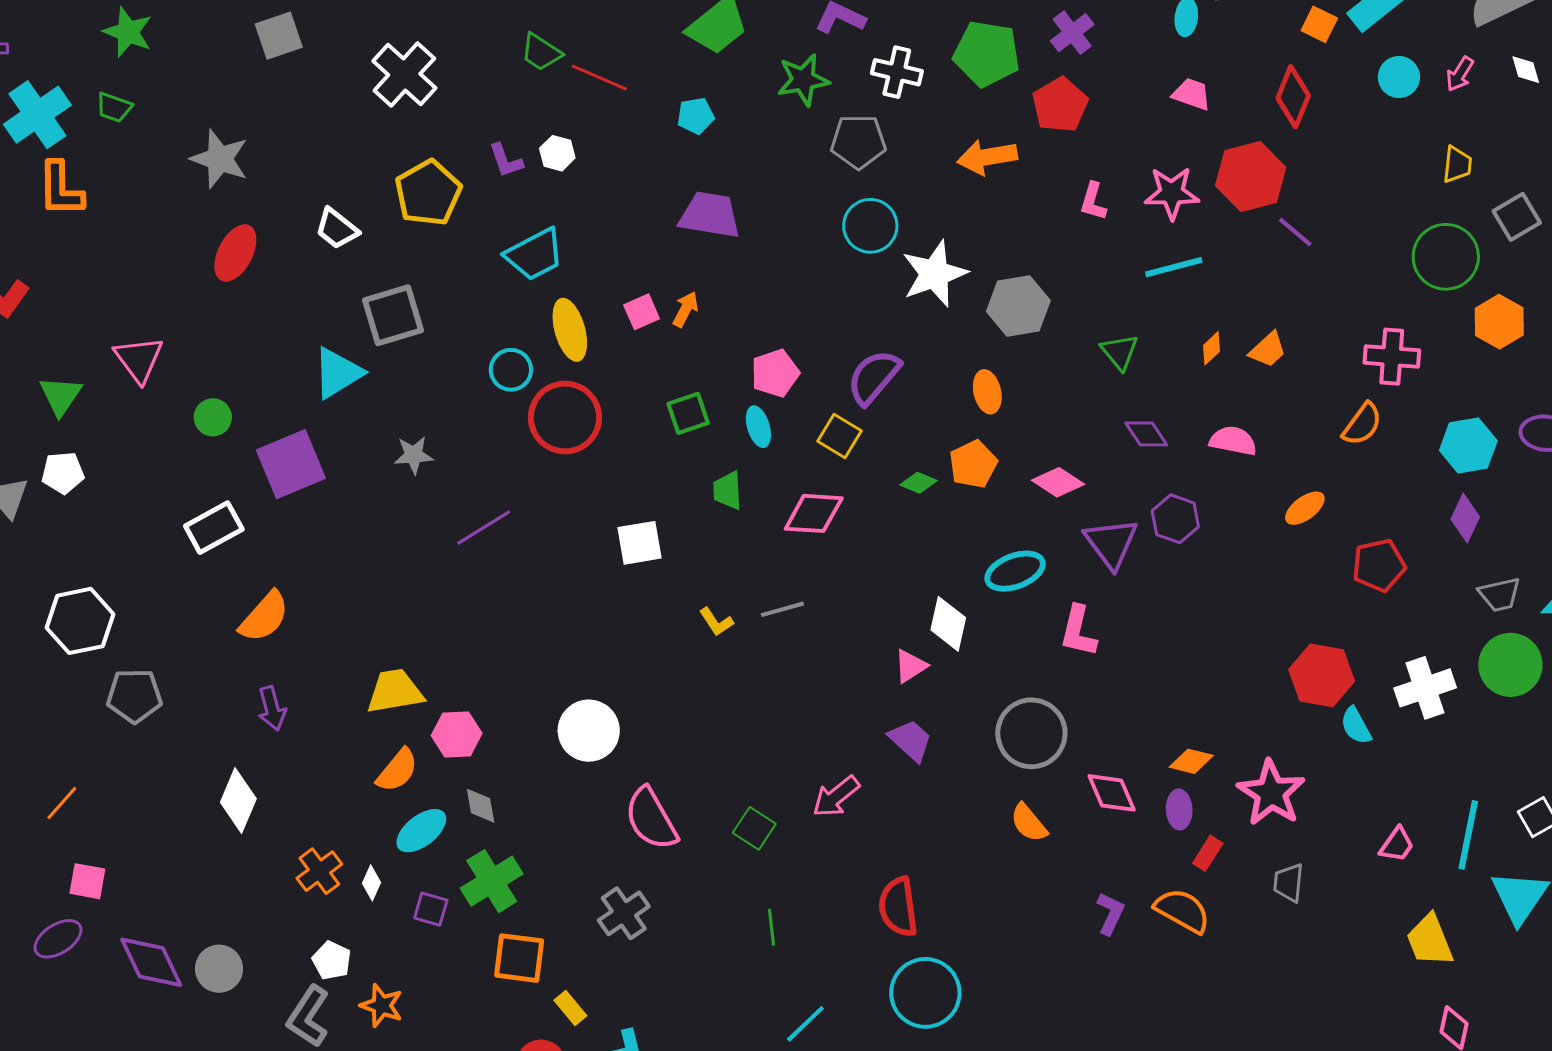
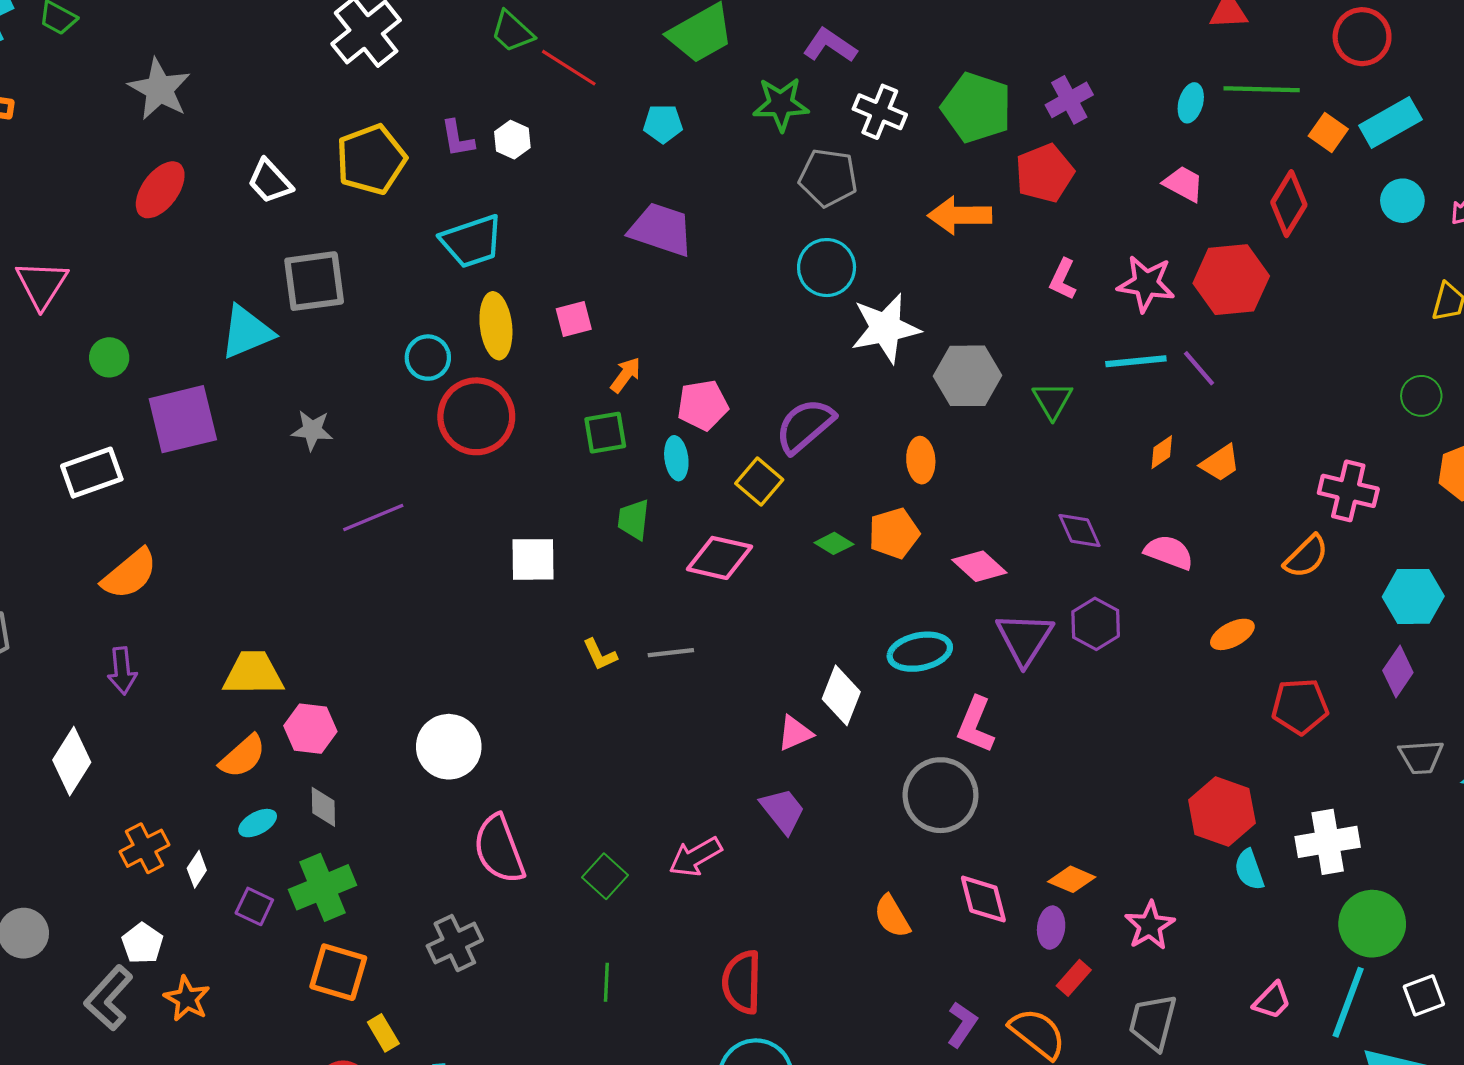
purple line: (1295, 232) -> (1199, 368), moved
green circle: (1446, 257) -> (1421, 396), size x0.6
orange arrow: (686, 309) -> (626, 375), moved
green triangle: (1119, 352) -> (1052, 400), moved
green circle: (1510, 665) -> (1372, 924), moved
gray circle: (1031, 733) -> (941, 795), moved
pink star: (1271, 793) -> (1150, 926), size x0.7
cyan ellipse: (421, 831) -> (258, 823), size x0.7
gray trapezoid: (1289, 883) -> (1153, 1022), size x1.4

